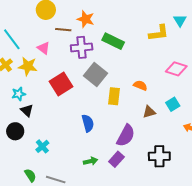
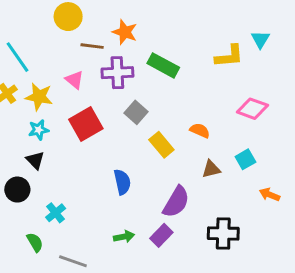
pink triangle: (43, 48) -> (74, 80), moved
gray square: (95, 75) -> (136, 112), size x0.7
cyan star: (19, 94) -> (39, 130), moved
yellow rectangle: (114, 96) -> (161, 145), turned -48
green semicircle: (30, 175) -> (35, 242), moved

